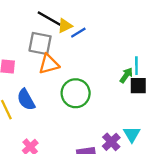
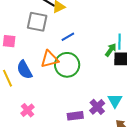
blue line: (78, 33) -> (68, 37), moved
orange triangle: (49, 64) -> (50, 59), moved

